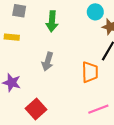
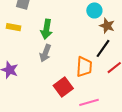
green arrow: (52, 21) -> (47, 29), moved
red square: (36, 109) -> (63, 87), moved

